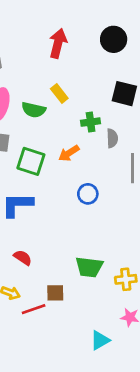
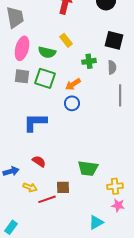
gray semicircle: (112, 138) -> (112, 67), moved
green square: (31, 161) -> (45, 78), moved
blue circle: (88, 194) -> (72, 103), moved
yellow cross: (126, 279) -> (115, 186), moved

